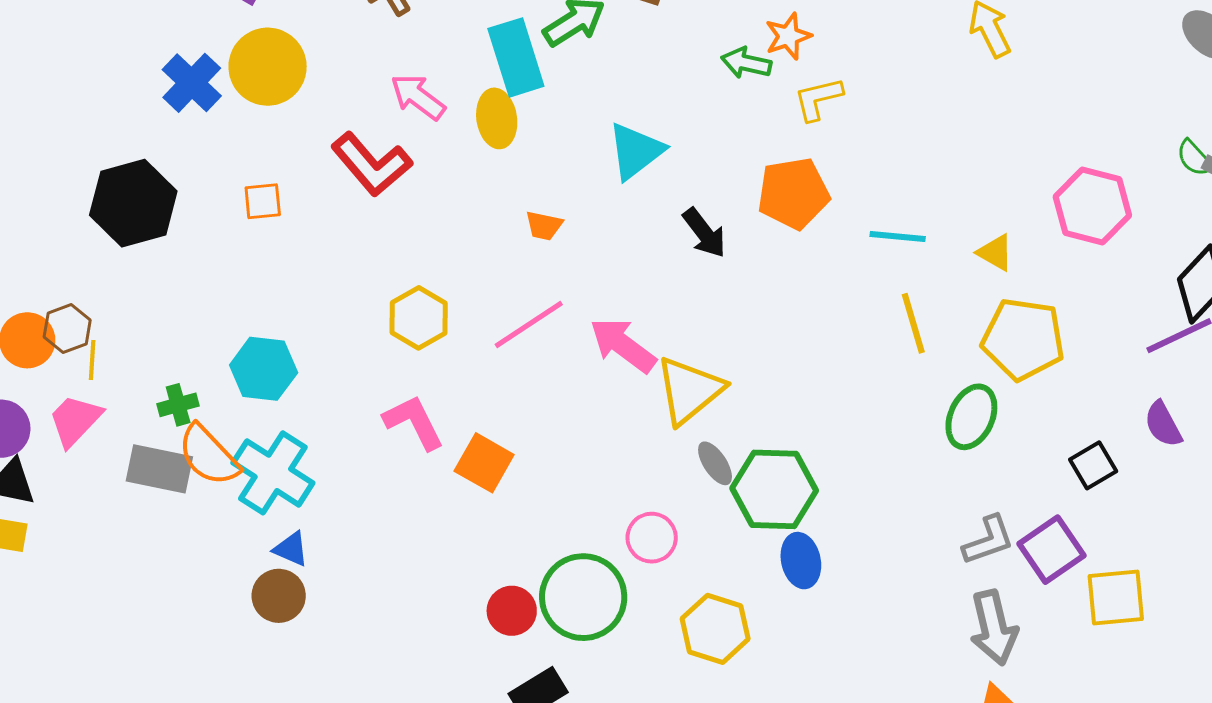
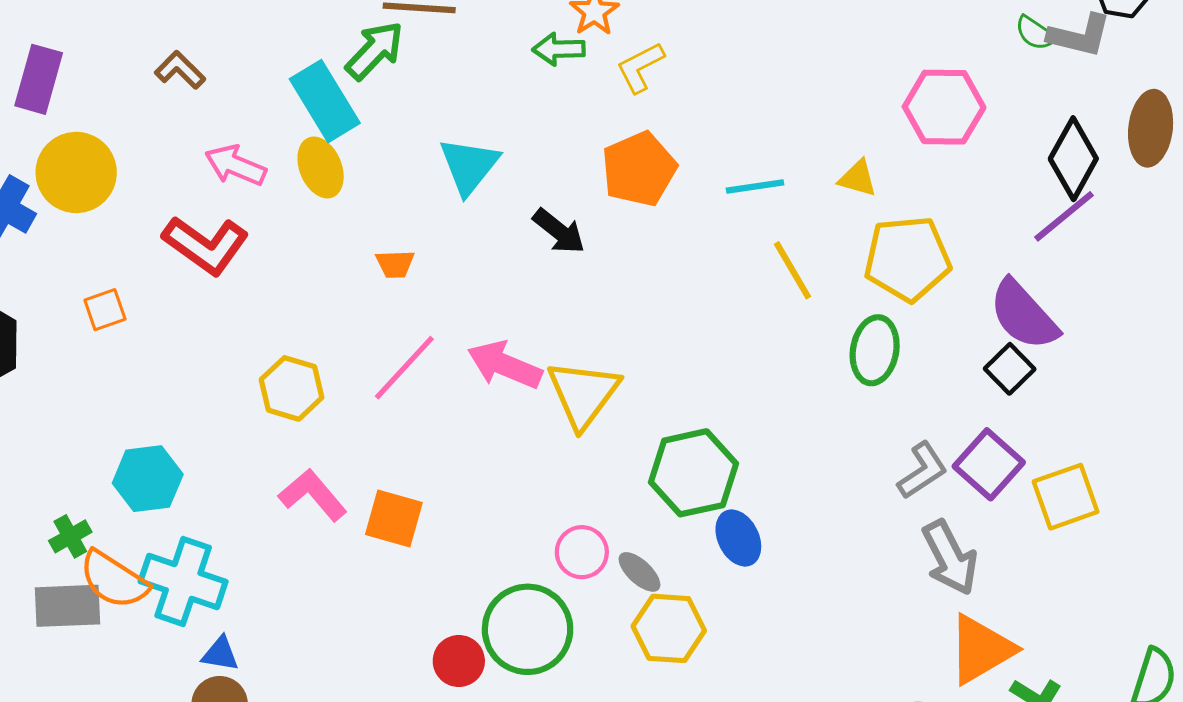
purple semicircle: (1163, 424) -> (1024, 315), moved, size x1.6
gray ellipse: (715, 463) -> (639, 572), moved

